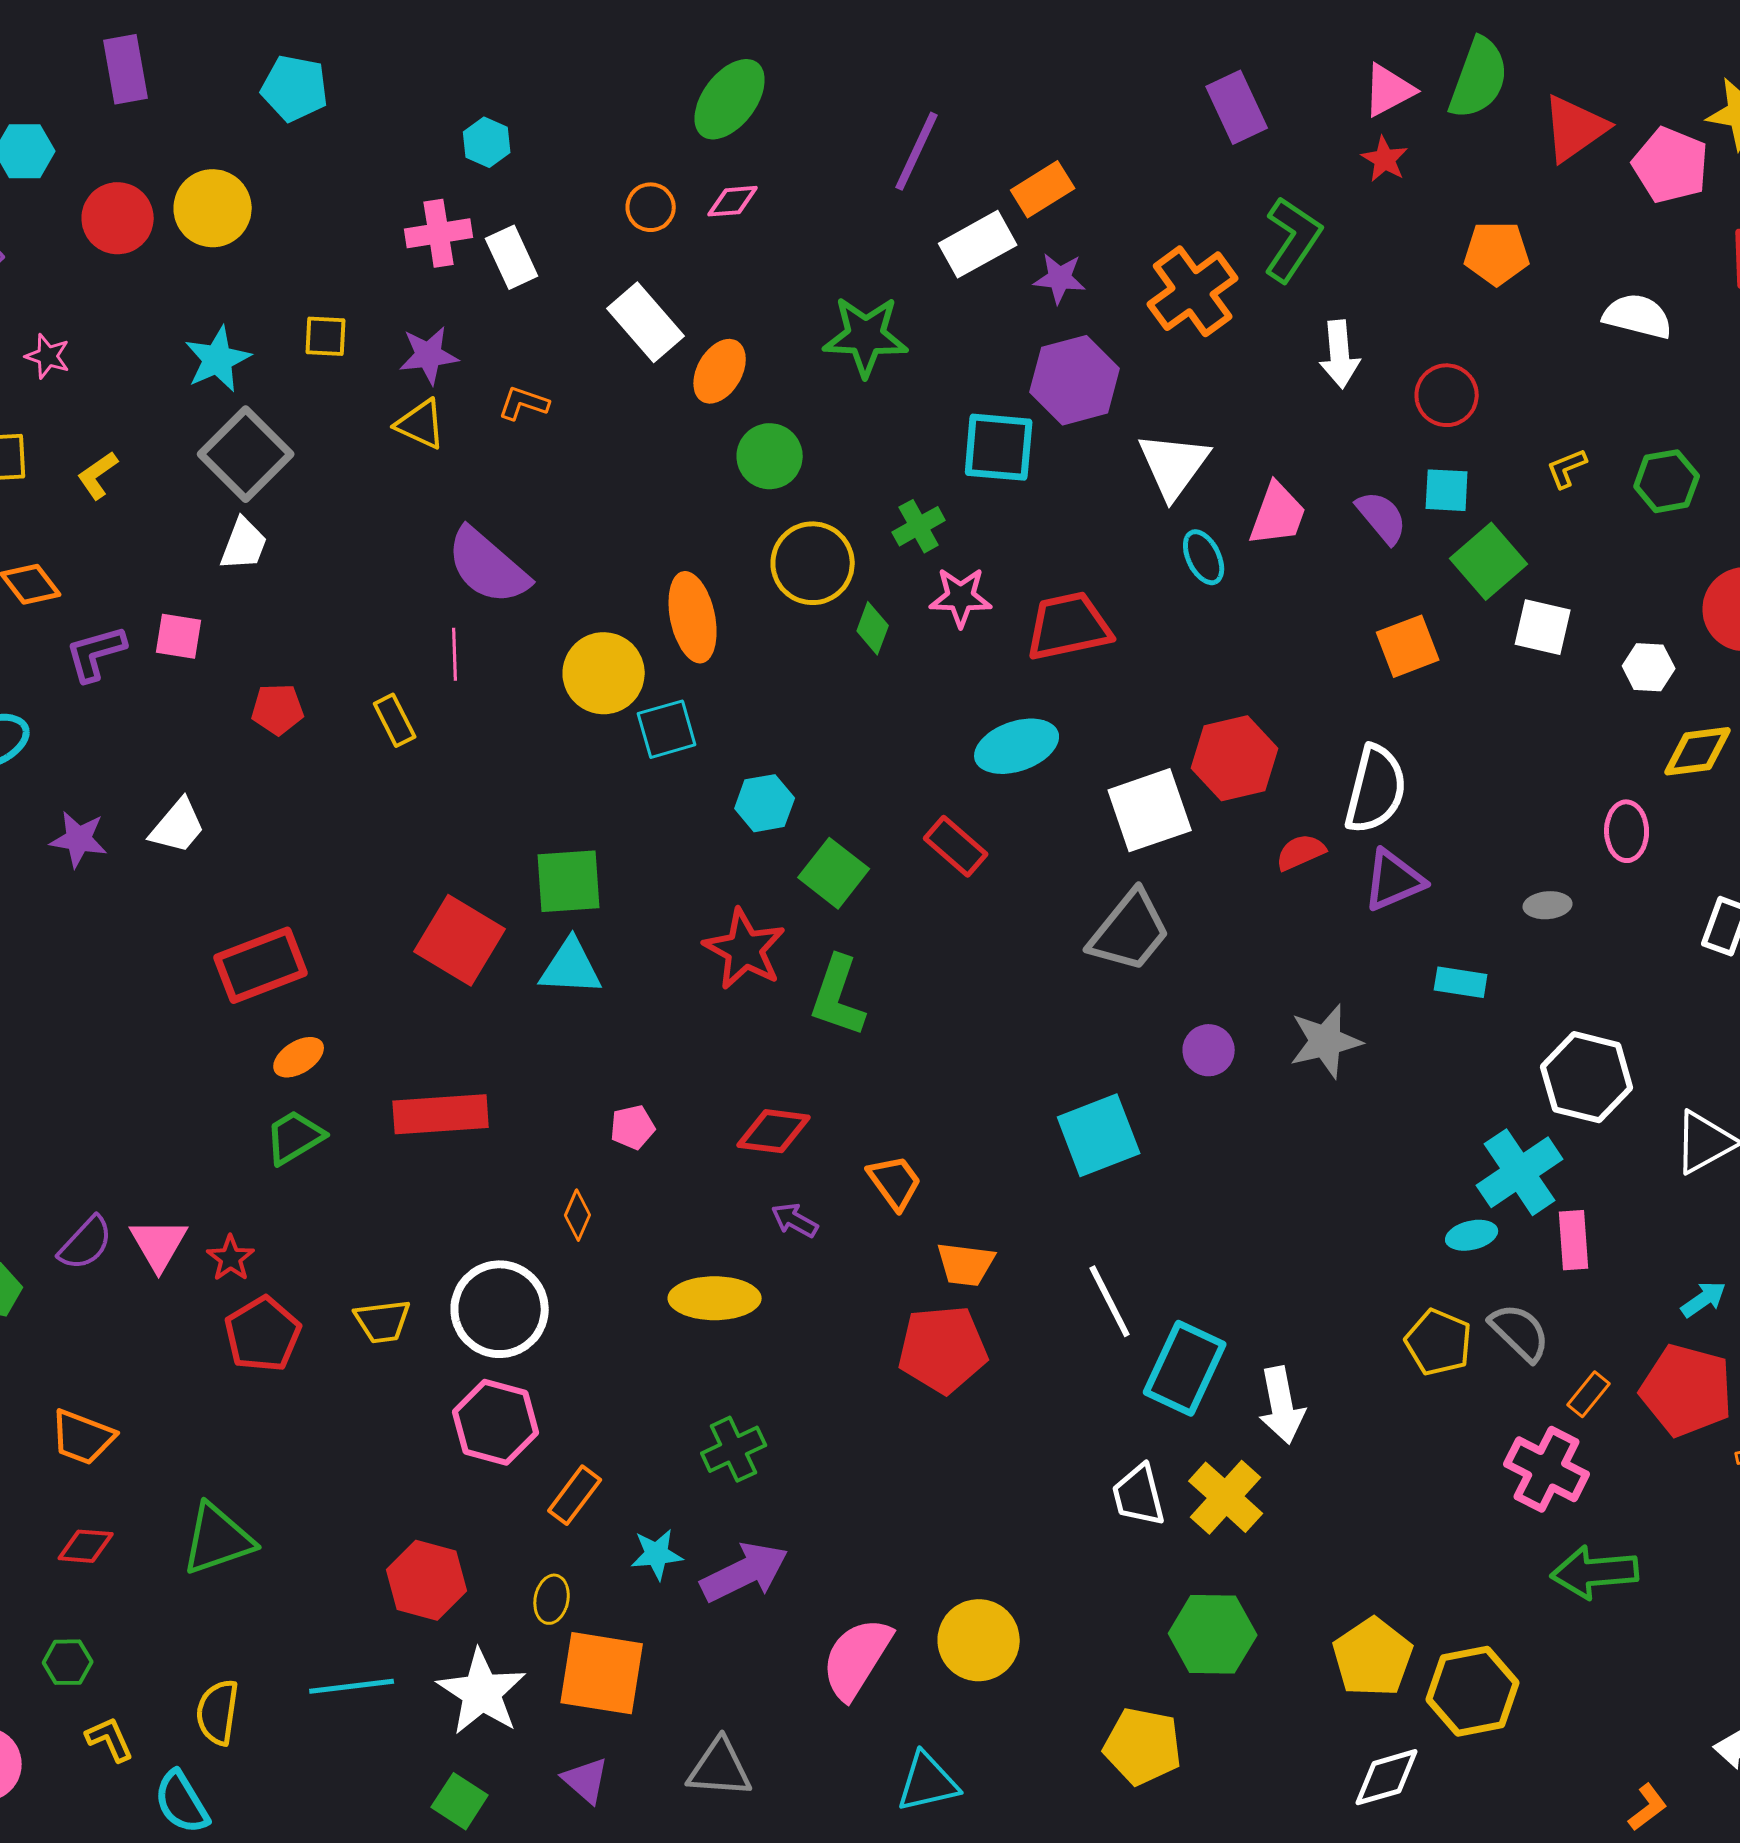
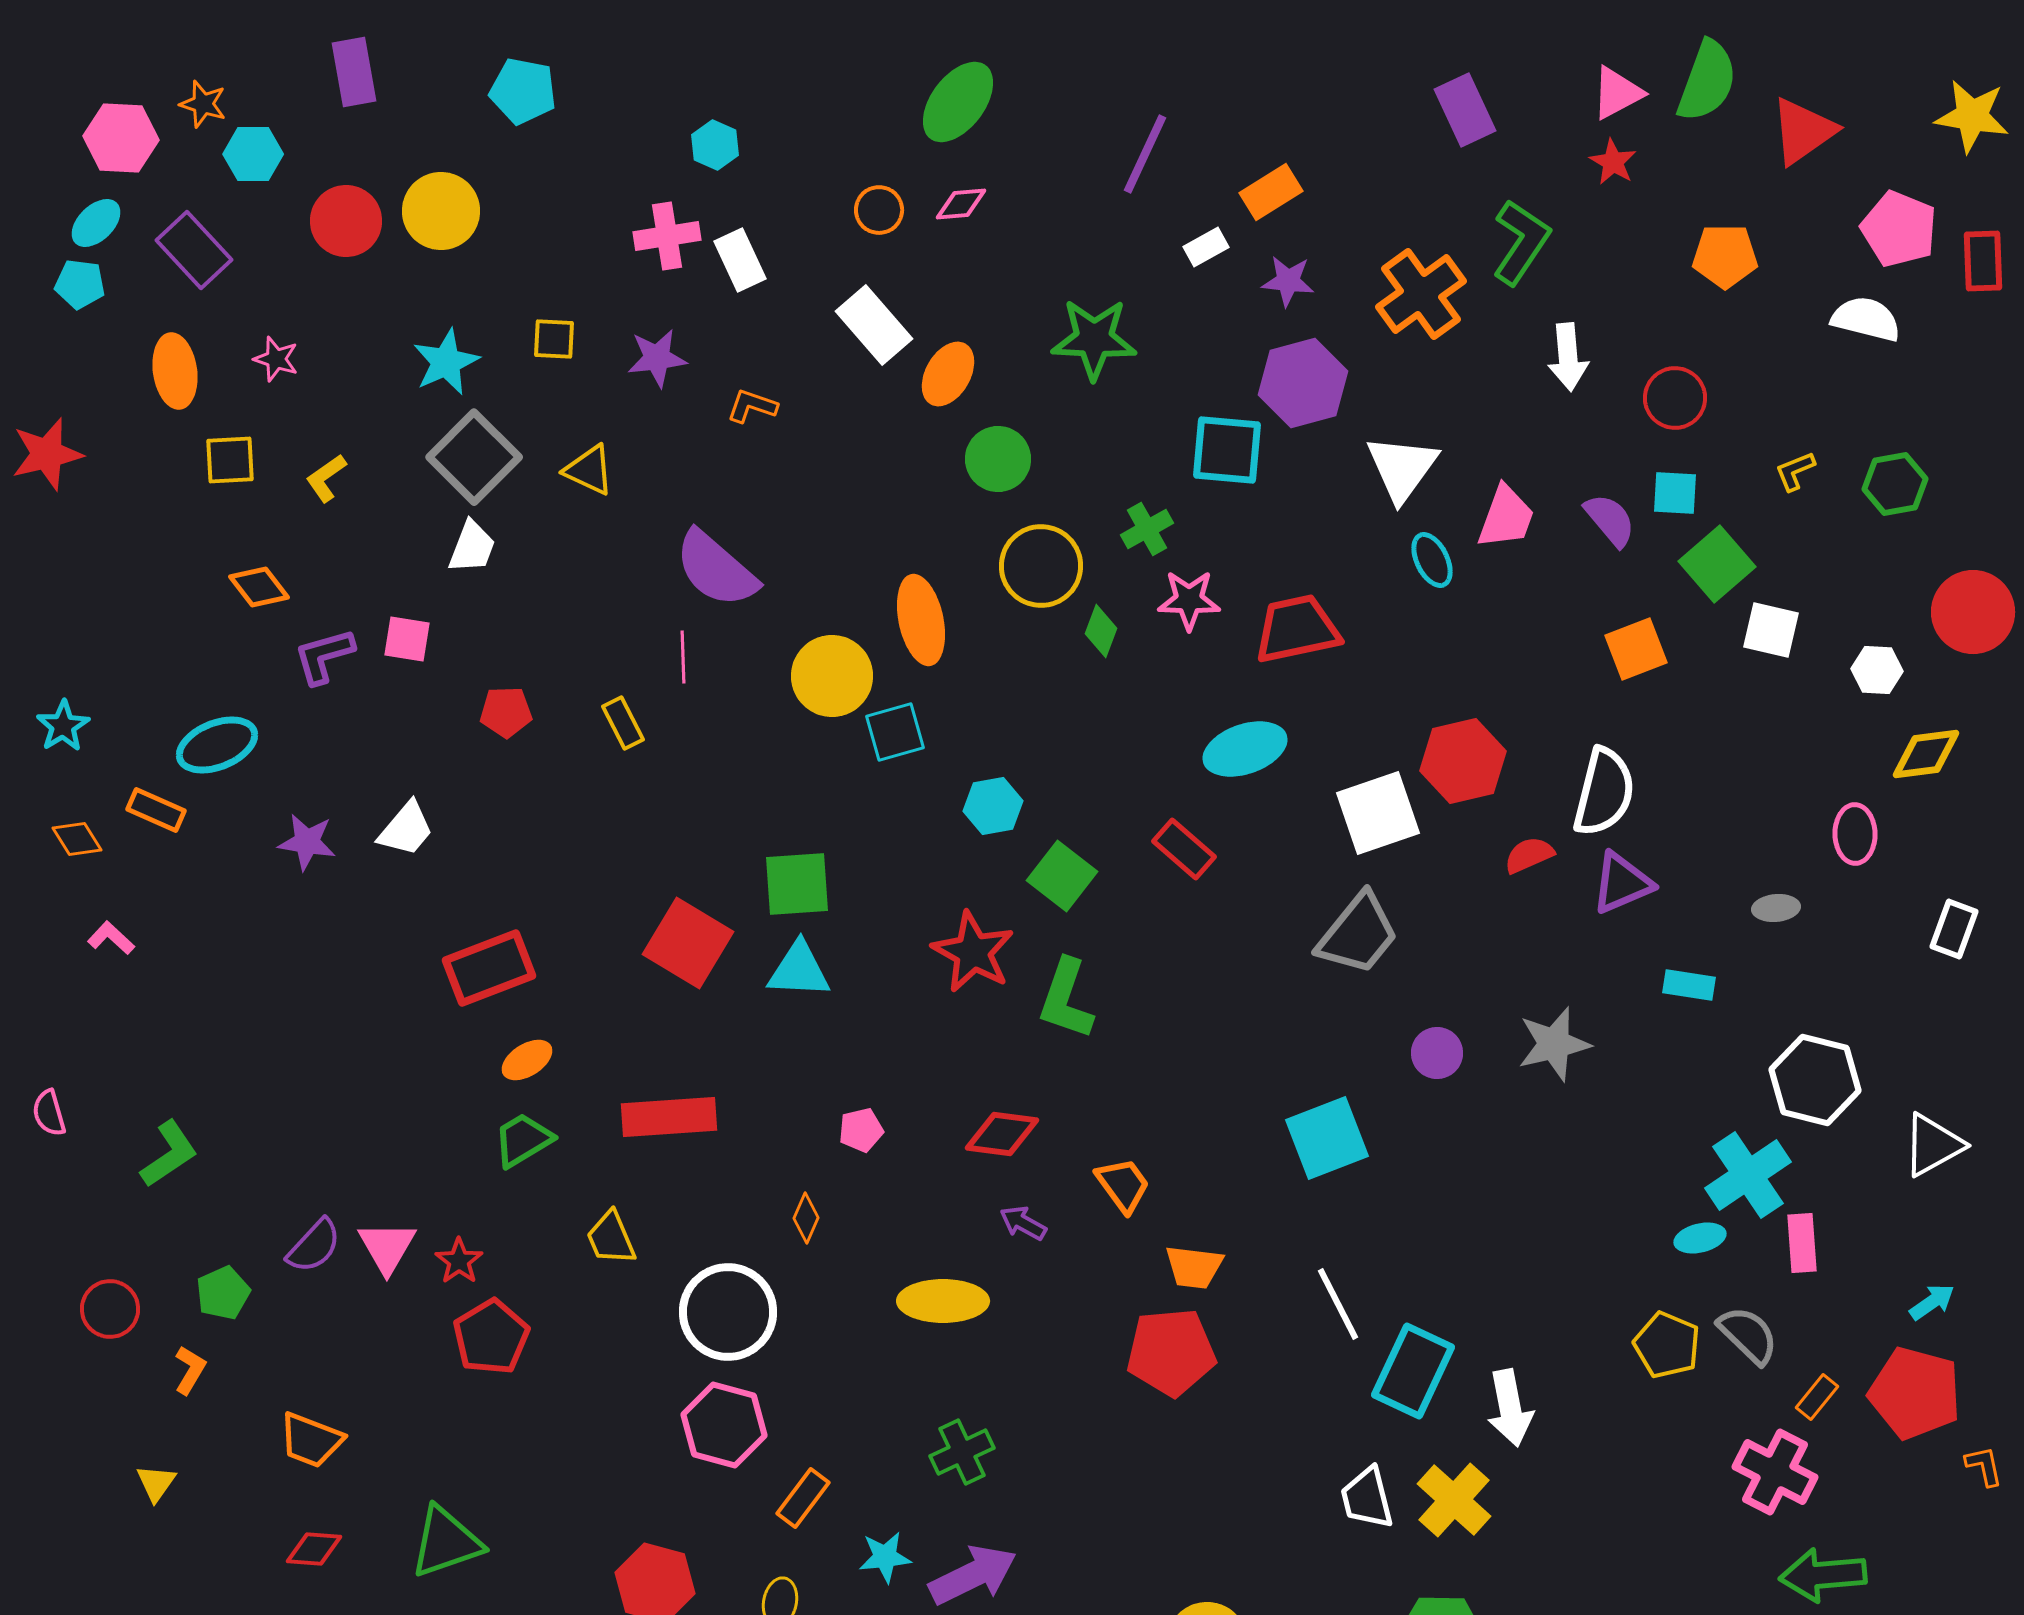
pink pentagon: (1671, 165) -> (1899, 229), moved
white rectangle: (978, 244) -> (1206, 247), size x0.6
yellow triangle: (421, 424) -> (589, 470), moved
yellow trapezoid: (383, 1321) -> (611, 1238), moved, turned 74

